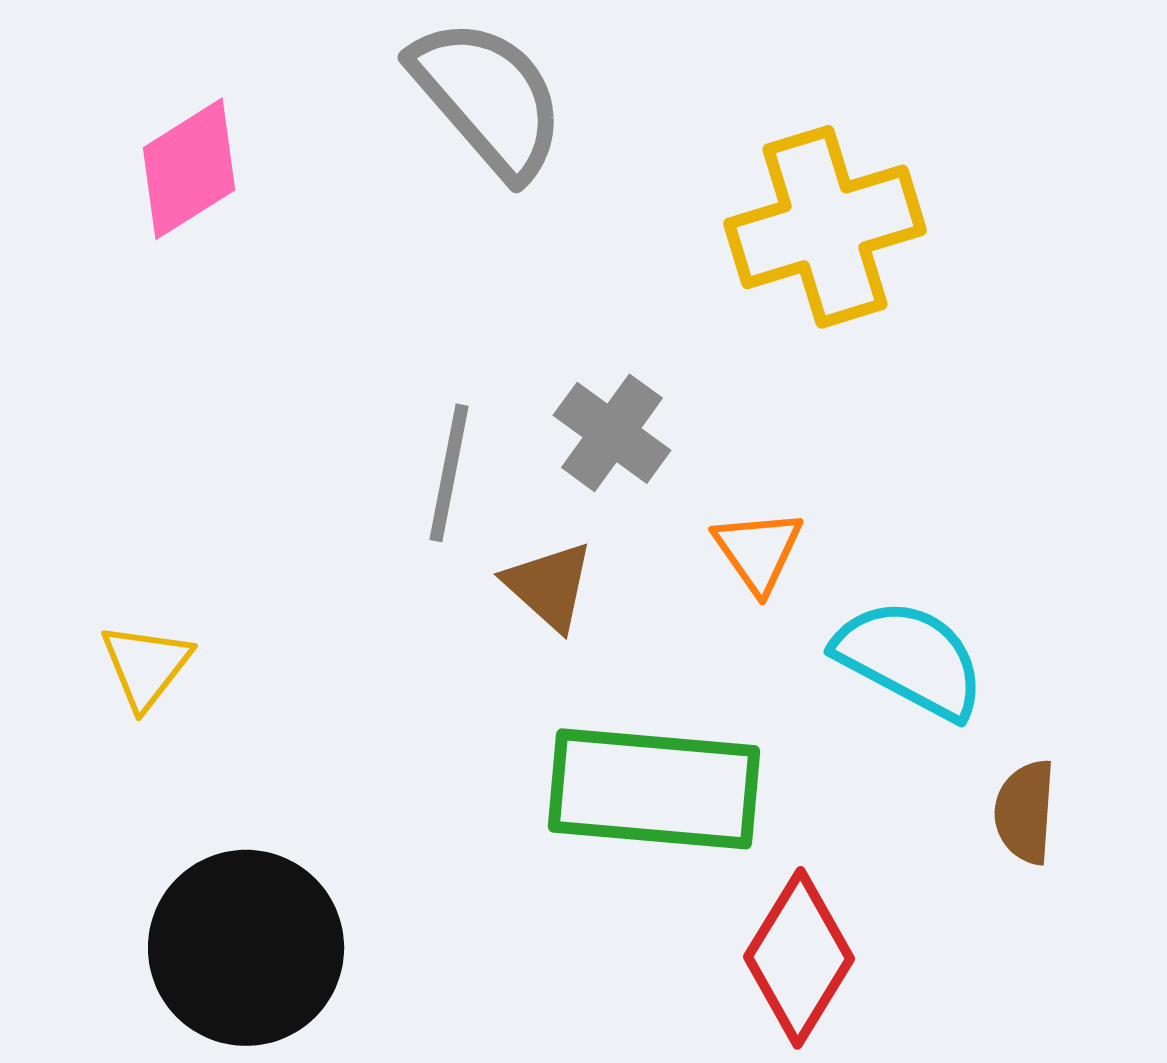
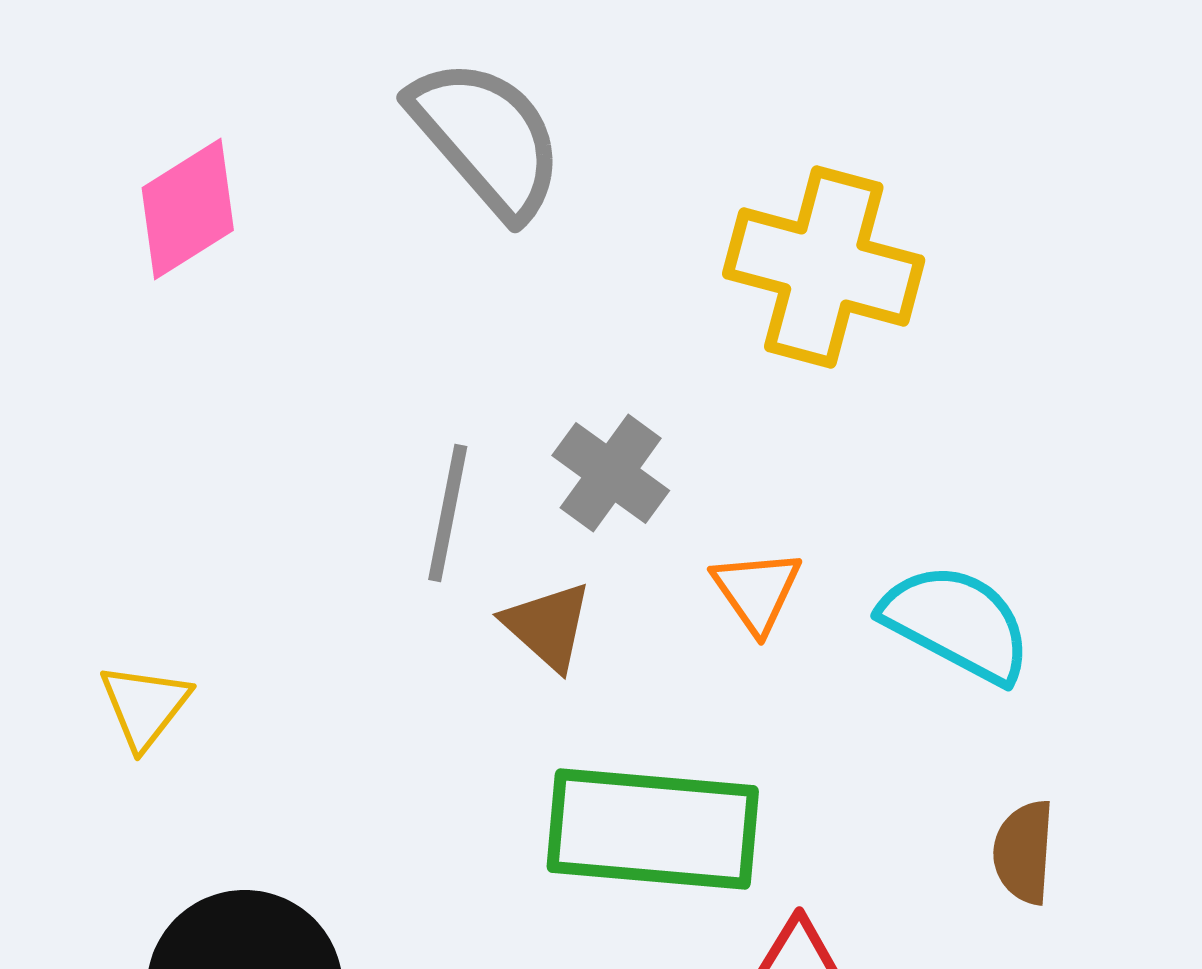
yellow cross: (825, 227) -> (824, 267), turned 32
cyan semicircle: (910, 659) -> (957, 623), moved

